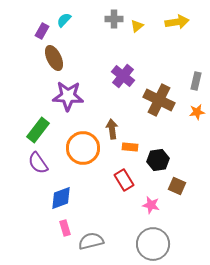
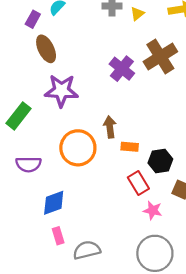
brown cross: (159, 100) -> (160, 57), moved, turned 32
green rectangle: (38, 130) -> (19, 116), moved
purple semicircle: (38, 163) -> (28, 164), turned -55
red rectangle: (124, 180) -> (138, 183), moved

